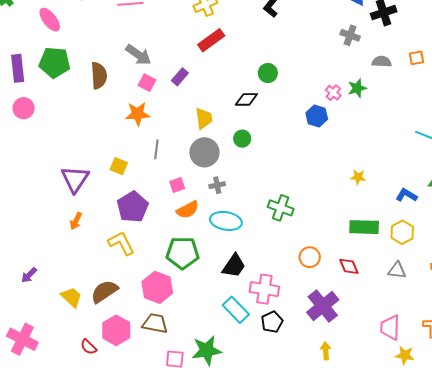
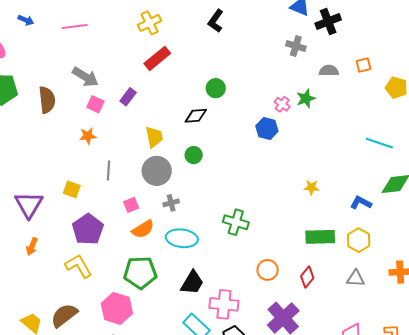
orange star: (138, 114) -> (88, 136), size x0.7
red diamond: (349, 266) -> (307, 277), turned 65

